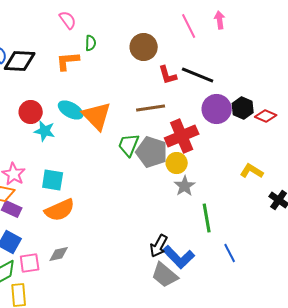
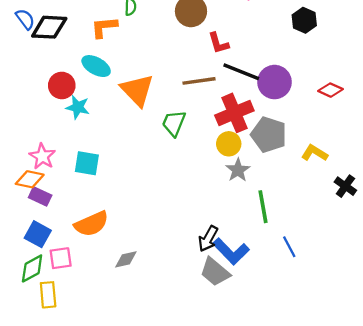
black line: (198, 75) -> (241, 72), moved
black hexagon: (243, 108) -> (304, 20), moved
cyan ellipse: (71, 110) -> (96, 66), moved
gray pentagon: (152, 152) -> (269, 135), moved
orange semicircle: (60, 210) -> (91, 224), moved
gray diamond: (59, 254) -> (126, 259), moved

